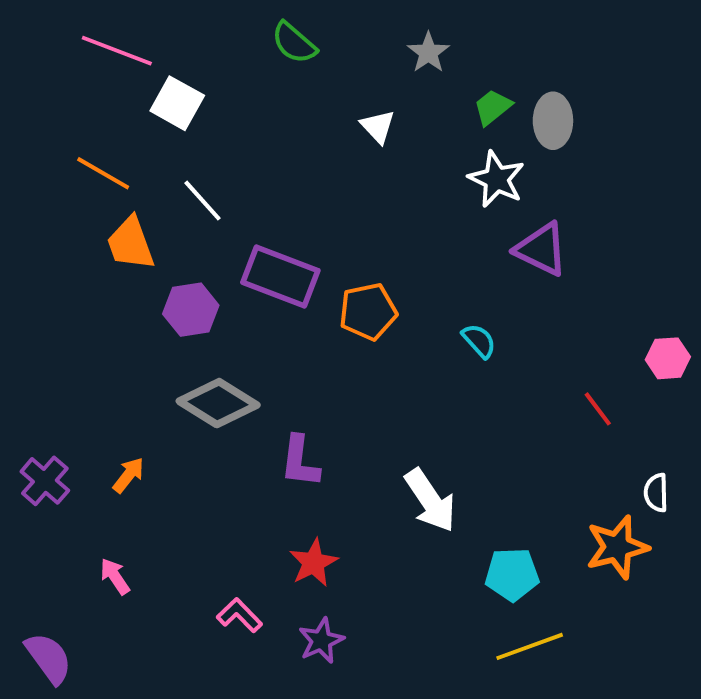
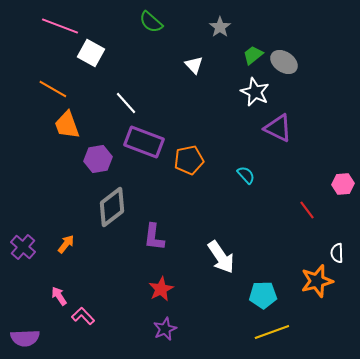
gray ellipse: (553, 121) -> (284, 62), turned -56
white line: (203, 201) -> (126, 103), moved
gray diamond: (218, 403) -> (112, 207), turned -69
pink L-shape: (239, 615) -> (83, 316), moved
purple semicircle: (49, 658) -> (25, 338), turned 124

